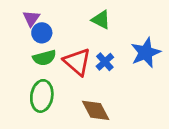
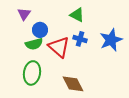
blue circle: (42, 33) -> (40, 30), moved
blue cross: (105, 62) -> (80, 39), moved, turned -32

